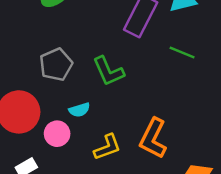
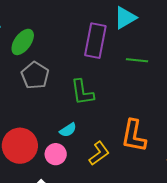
gray pentagon: (56, 65) -> (35, 75), moved
green L-shape: (108, 71) -> (82, 92), turned 32

